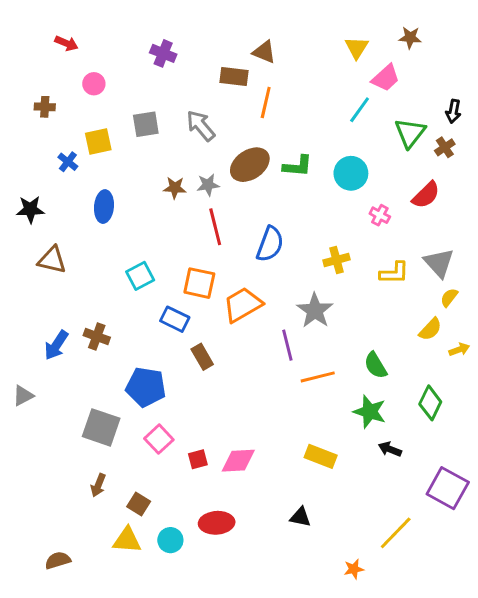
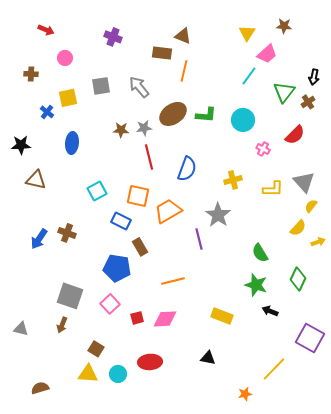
orange line: (318, 377) -> (173, 281), moved
blue pentagon: (146, 387) -> (117, 268), moved
gray triangle: (23, 396) -> (21, 329), moved, turned 42
brown arrow: (98, 485) -> (62, 325), moved

